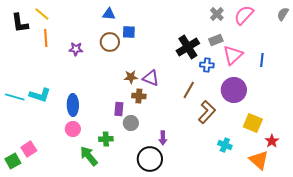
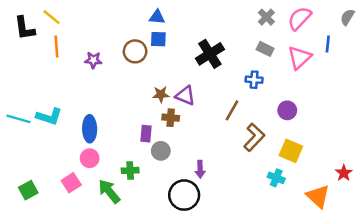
blue triangle: (109, 14) -> (157, 17), moved
gray rectangle: (216, 40) -> (265, 49), turned 48
black cross: (188, 47) -> (210, 54), moved
pink triangle: (233, 55) -> (300, 58), moved
blue line: (262, 60) -> (328, 44), moved
purple circle: (234, 90) -> (287, 110), size x0.6
yellow square: (253, 123) -> (291, 151), moved
red star: (272, 141) -> (344, 173), moved
pink square: (29, 149) -> (71, 183), moved
green square: (13, 161) -> (28, 190), moved

